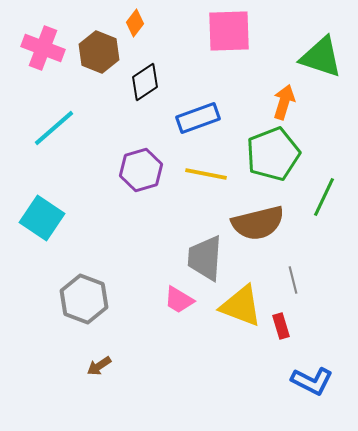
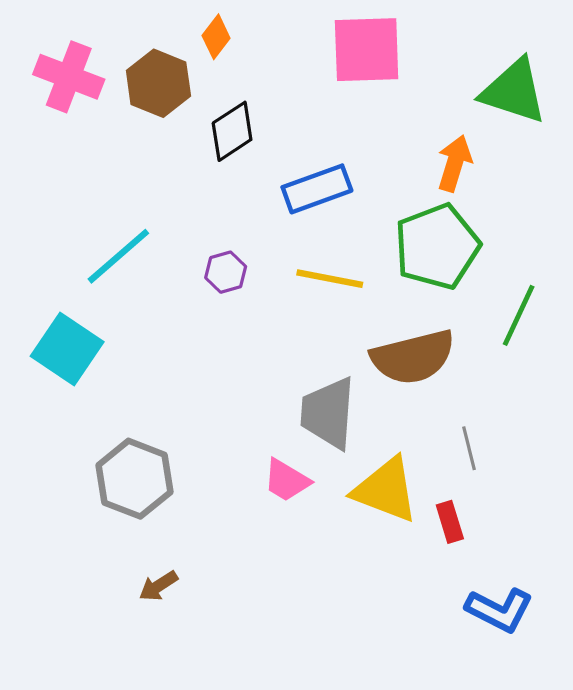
cyan line: (54, 128) -> (118, 256), moved
purple hexagon: (141, 170) -> (226, 272), size x0.6

